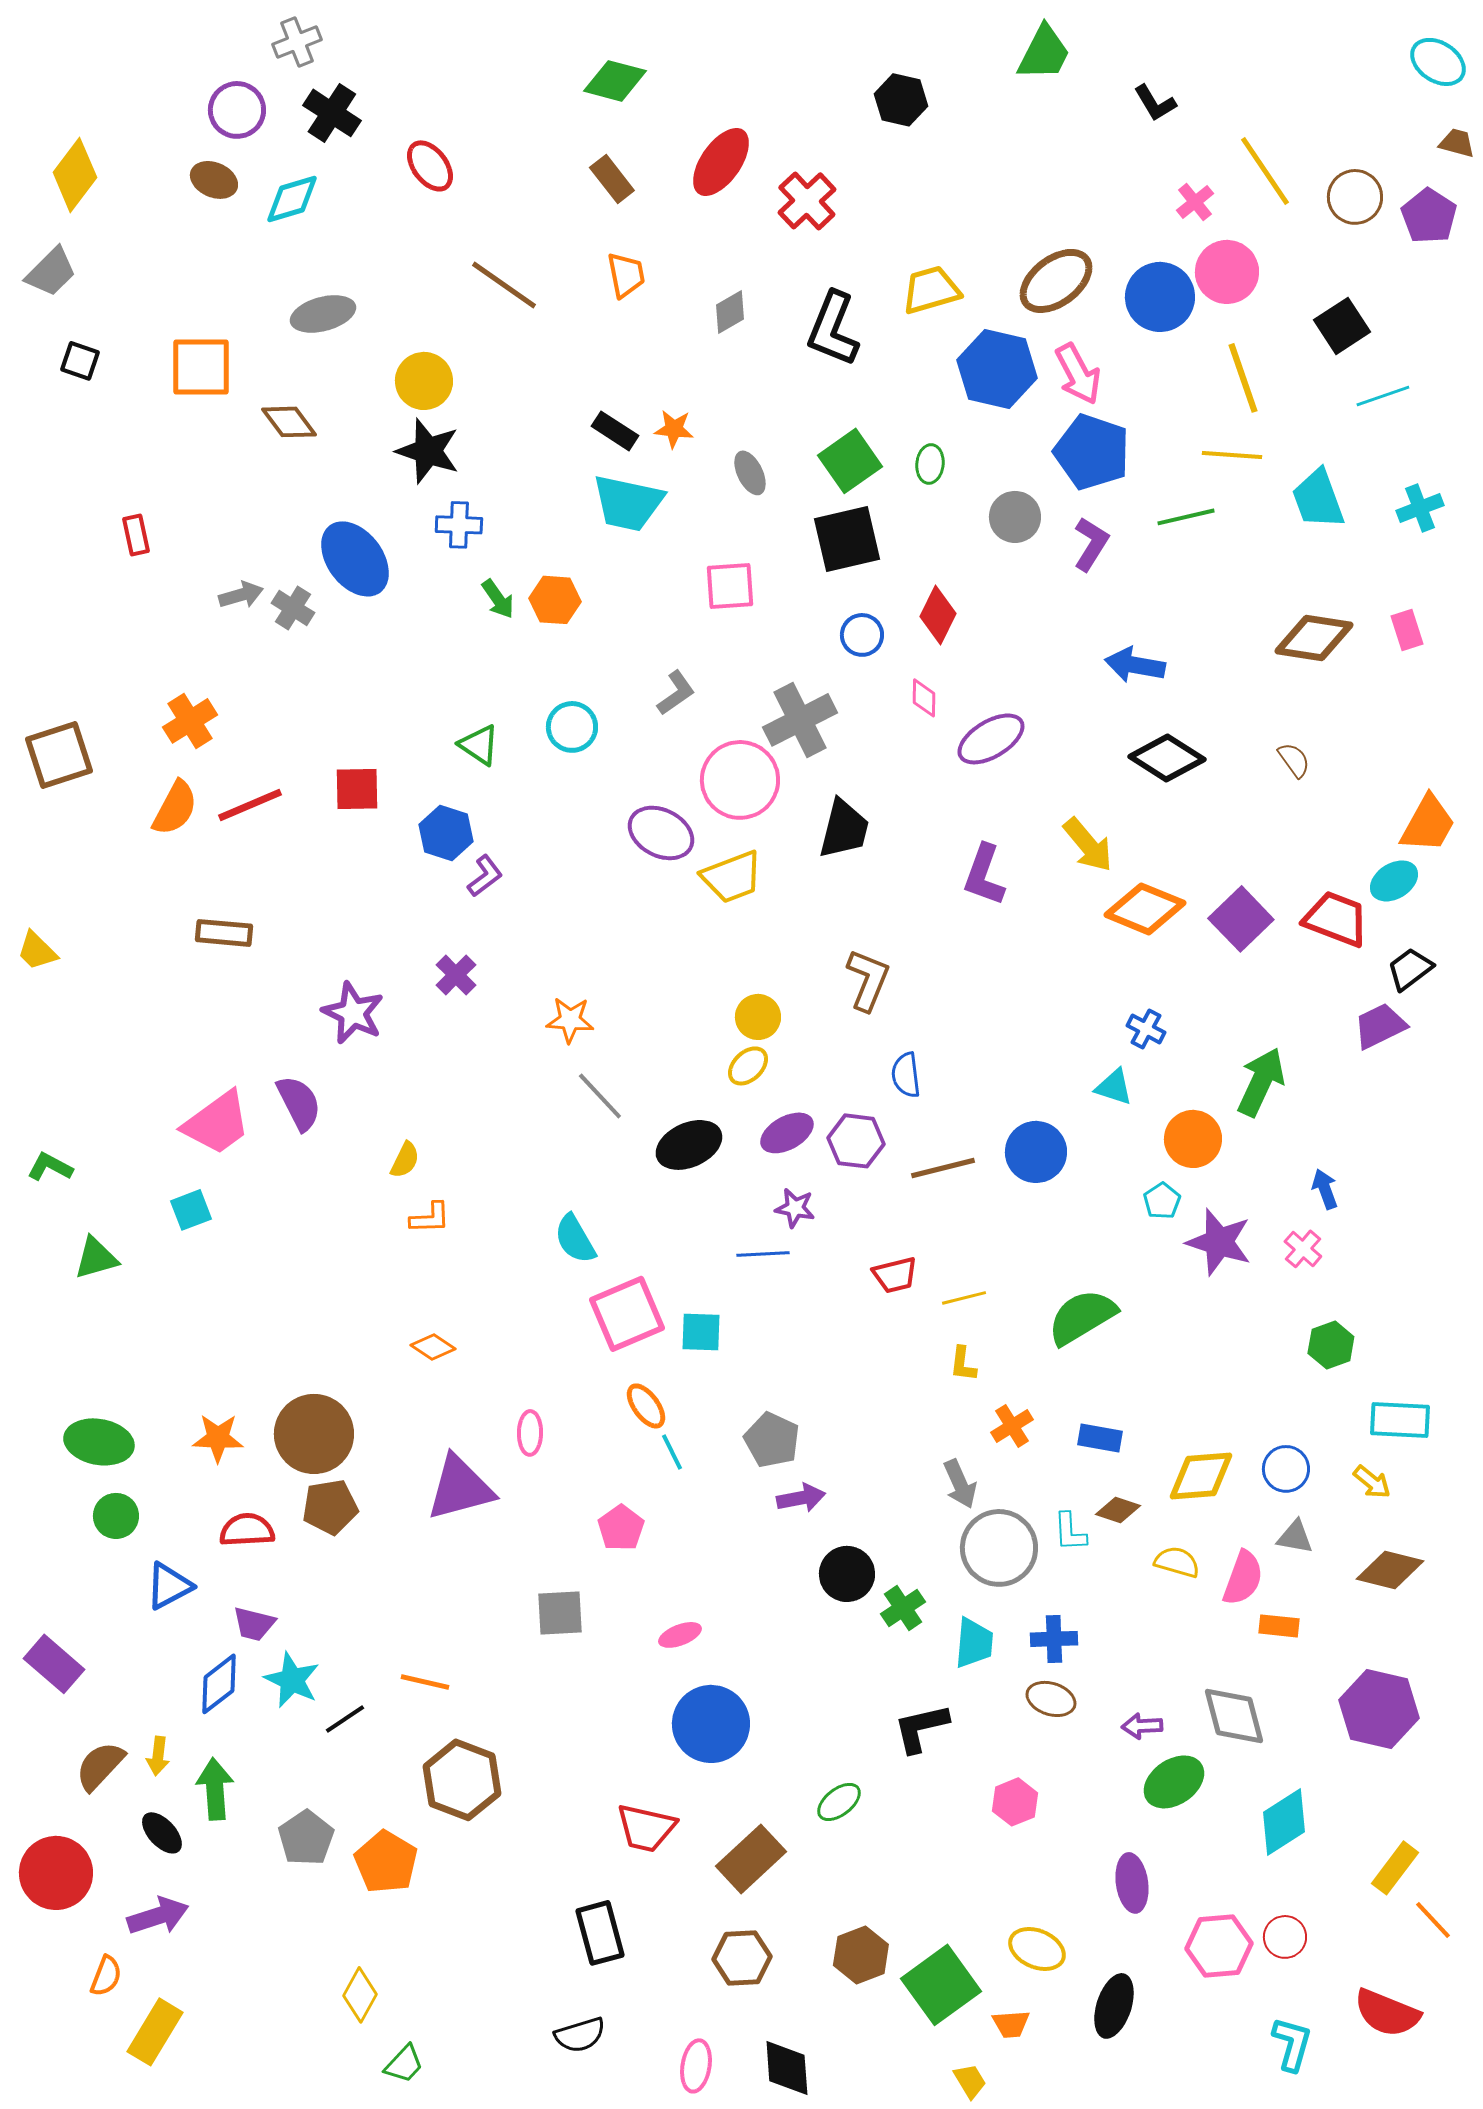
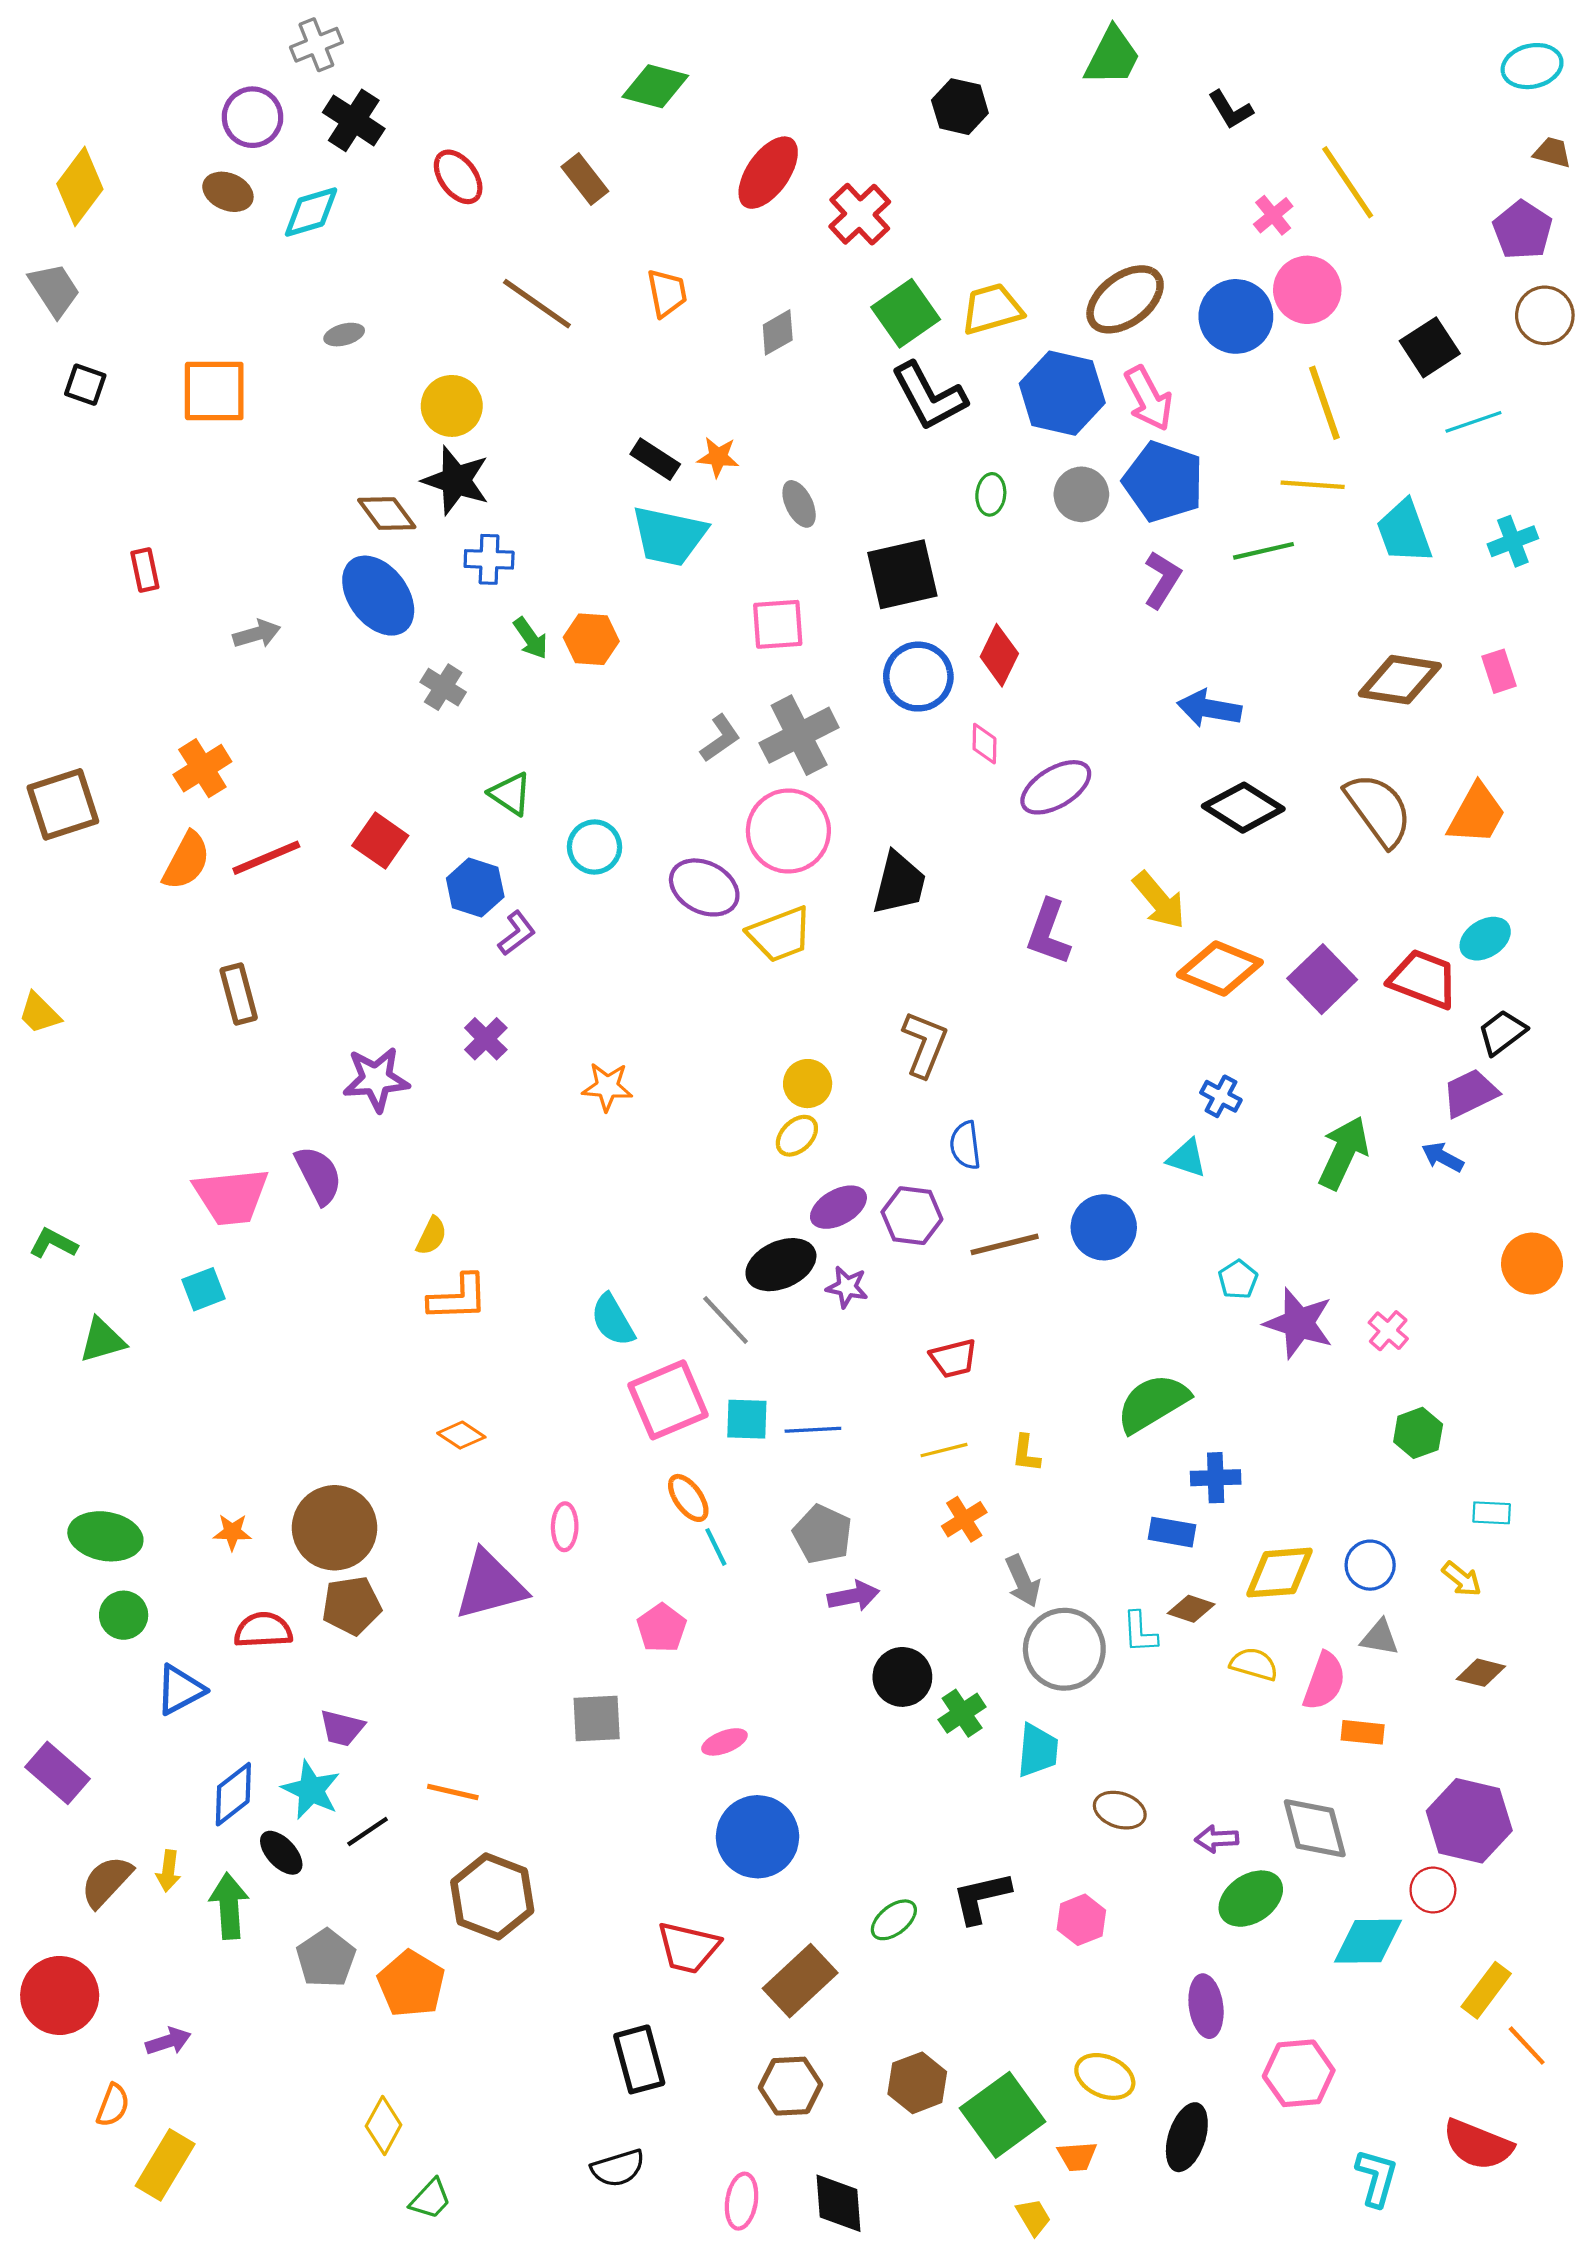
cyan ellipse: (1438, 62) -> (1532, 66), turned -46
brown rectangle: (612, 179) -> (585, 179), moved
brown circle: (1355, 197) -> (1545, 315), moved
gray trapezoid: (51, 272) -> (54, 290), turned -78
gray ellipse: (323, 314) -> (344, 335), size x0.6
black L-shape: (833, 329) -> (929, 396), moved, turned -50
brown diamond: (289, 422) -> (387, 514), moved
green square: (850, 461) -> (906, 313), moved
gray circle: (1015, 517) -> (1081, 494), moved
gray cross: (293, 608) -> (443, 687), moved
blue circle: (862, 635) -> (918, 677), size x1.5
gray cross: (800, 720) -> (799, 735), moved
cyan circle: (572, 727) -> (594, 847), moved
brown semicircle: (1294, 760) -> (1379, 810), size x2.0
red square: (357, 789) -> (380, 841), turned 36
orange trapezoid: (1428, 824) -> (1477, 814), moved
brown rectangle: (224, 933) -> (239, 994), turned 70
purple star: (353, 1013) -> (376, 1079), turned -30
gray line: (600, 1096) -> (726, 1320), moved
pink trapezoid: (217, 1123) -> (231, 1196), turned 30
orange circle: (1193, 1139) -> (1532, 1264), moved
black ellipse: (689, 1145) -> (781, 1265), moved
blue arrow: (1325, 1189) -> (1443, 1157), moved, turned -42
orange L-shape: (430, 1218) -> (458, 1298), size x1.4
blue line: (763, 1254) -> (813, 1430), moved
yellow line: (964, 1298) -> (944, 1450), moved
cyan rectangle: (1400, 1420) -> (1492, 1513), size x0.6
orange cross: (1012, 1426) -> (964, 1519), moved
orange star: (218, 1438) -> (232, 1532), size x0.7
brown diamond: (1390, 1570) -> (1481, 1673), size x0.7
purple trapezoid: (254, 1624) -> (342, 1728), moved
blue cross: (1054, 1639) -> (1216, 1478), moved
black L-shape: (921, 1728) -> (981, 1897), moved
cyan diamond: (1284, 1822) -> (1368, 1941), turned 32
black ellipse: (162, 1833) -> (281, 1853), moved
purple arrow: (158, 1916) -> (168, 2041), size x0.7
red circle: (1285, 1937) -> (1433, 1890), moved

